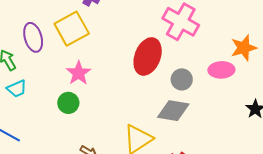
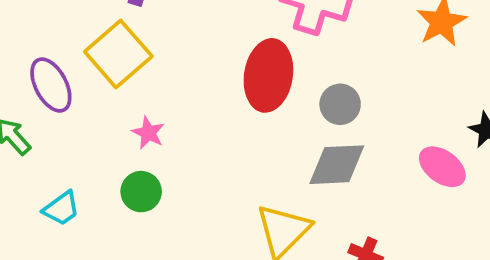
pink ellipse: (221, 70) -> (442, 167), moved, turned 50
pink star: (79, 73) -> (148, 133), size x0.7
cyan trapezoid: (17, 89) -> (61, 208), moved

